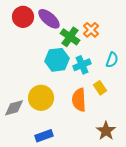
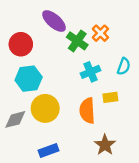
red circle: (23, 17) -> (21, 44), moved
cyan hexagon: (57, 60) -> (29, 79), moved
yellow rectangle: (100, 88) -> (110, 97), turned -64
brown star: (106, 131) -> (105, 145), moved

